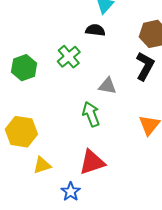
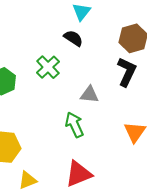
black semicircle: (95, 30) -> (73, 38), turned 30

